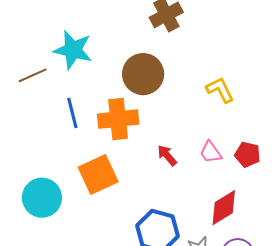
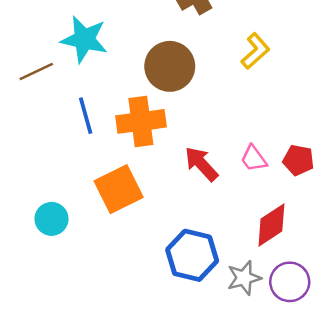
yellow L-shape: (220, 90) -> (255, 51), moved, turned 76
red arrow: (167, 155) -> (201, 164), size x1.4
cyan circle: (42, 198) -> (51, 219), size x0.7

